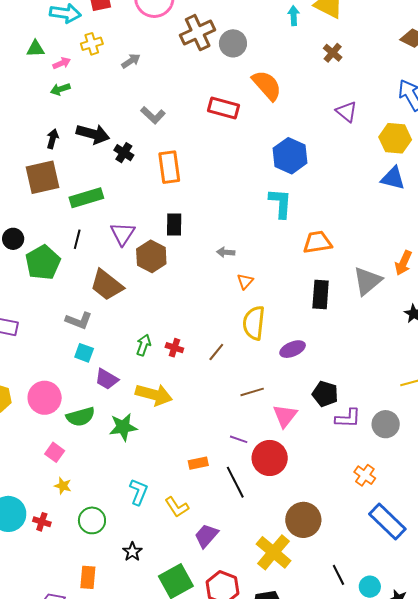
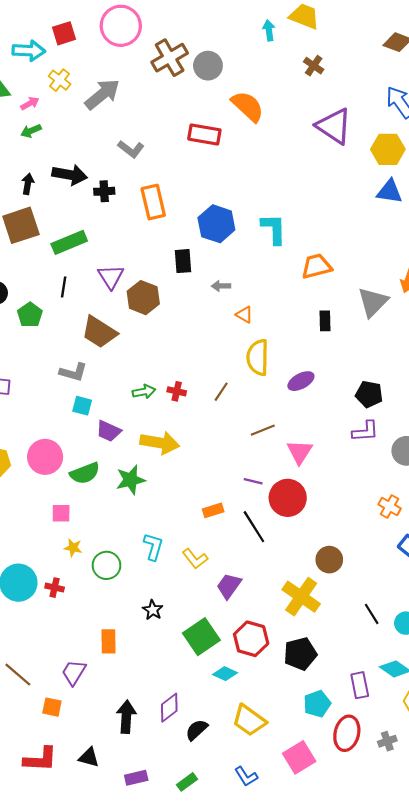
yellow cross: (92, 44) -> (60, 80), turned -30
gray arrow: (131, 61) -> (102, 94), size x1.8
purple triangle: (346, 112) -> (334, 126), size x1.6
black cross: (124, 153) -> (104, 191), turned -30
blue hexagon: (290, 156) -> (216, 224), moved
black rectangle: (174, 224) -> (183, 261), moved
green pentagon: (43, 262) -> (30, 315), size x0.7
orange triangle: (245, 281) -> (244, 315), turned -36
black rectangle: (321, 295) -> (325, 321), size x0.7
green arrow: (144, 345) -> (144, 392), turned 65
black pentagon: (325, 394) -> (369, 394), moved
purple L-shape: (348, 418) -> (365, 431), moved
pink square: (55, 452) -> (61, 513), turned -30
green circle: (92, 520) -> (107, 565), moved
brown circle: (303, 520) -> (329, 560), size x0.7

